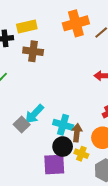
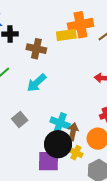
yellow rectangle: (27, 26) -> (66, 35), moved
cyan arrow: (34, 114) -> (36, 83), moved
black circle: (63, 147) -> (58, 144), size x1.4

